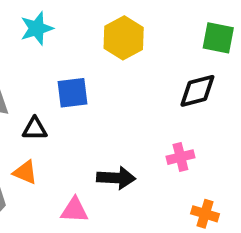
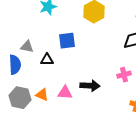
orange triangle: (25, 172) -> (42, 95), moved
pink triangle: (74, 210) -> (65, 93), moved

